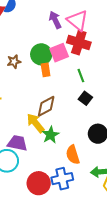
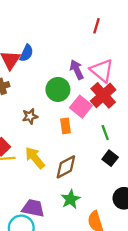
red cross: (79, 43) -> (103, 95), turned 30
pink square: (59, 53) -> (81, 107), turned -30
green circle: (41, 54) -> (58, 89), moved
yellow arrow: (36, 123) -> (35, 158), moved

